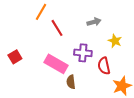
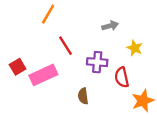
red line: (57, 28) -> (66, 46), moved
pink rectangle: (56, 64) -> (43, 75), moved, turned -55

